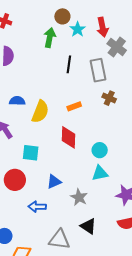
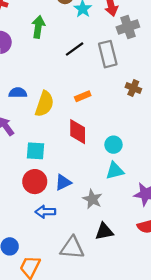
green arrow: (50, 38) -> (38, 27), moved
gray cross: (117, 47) -> (128, 27), turned 36
black line: (69, 64) -> (75, 49), turned 48
brown cross: (109, 98) -> (133, 88), moved
red circle: (15, 180) -> (35, 182), moved
black triangle: (88, 226) -> (104, 231), turned -42

